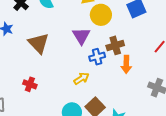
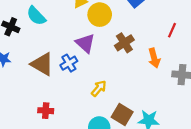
blue cross: (97, 57) -> (69, 63), moved
orange arrow: (126, 64) -> (154, 58), moved

